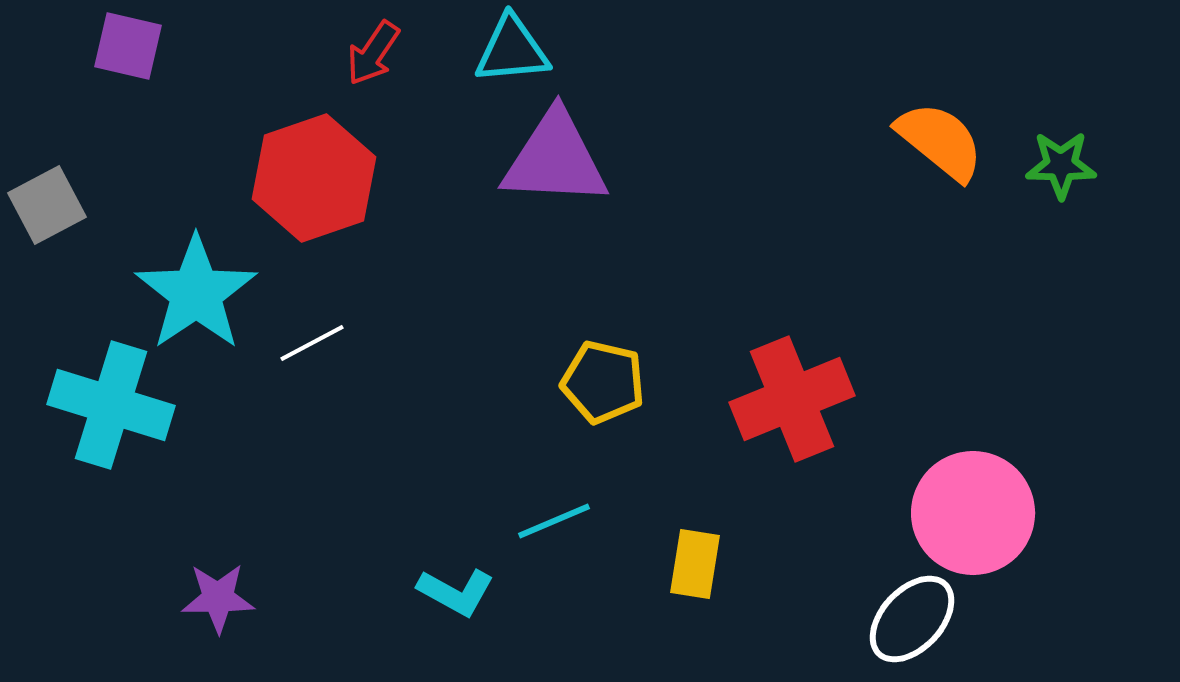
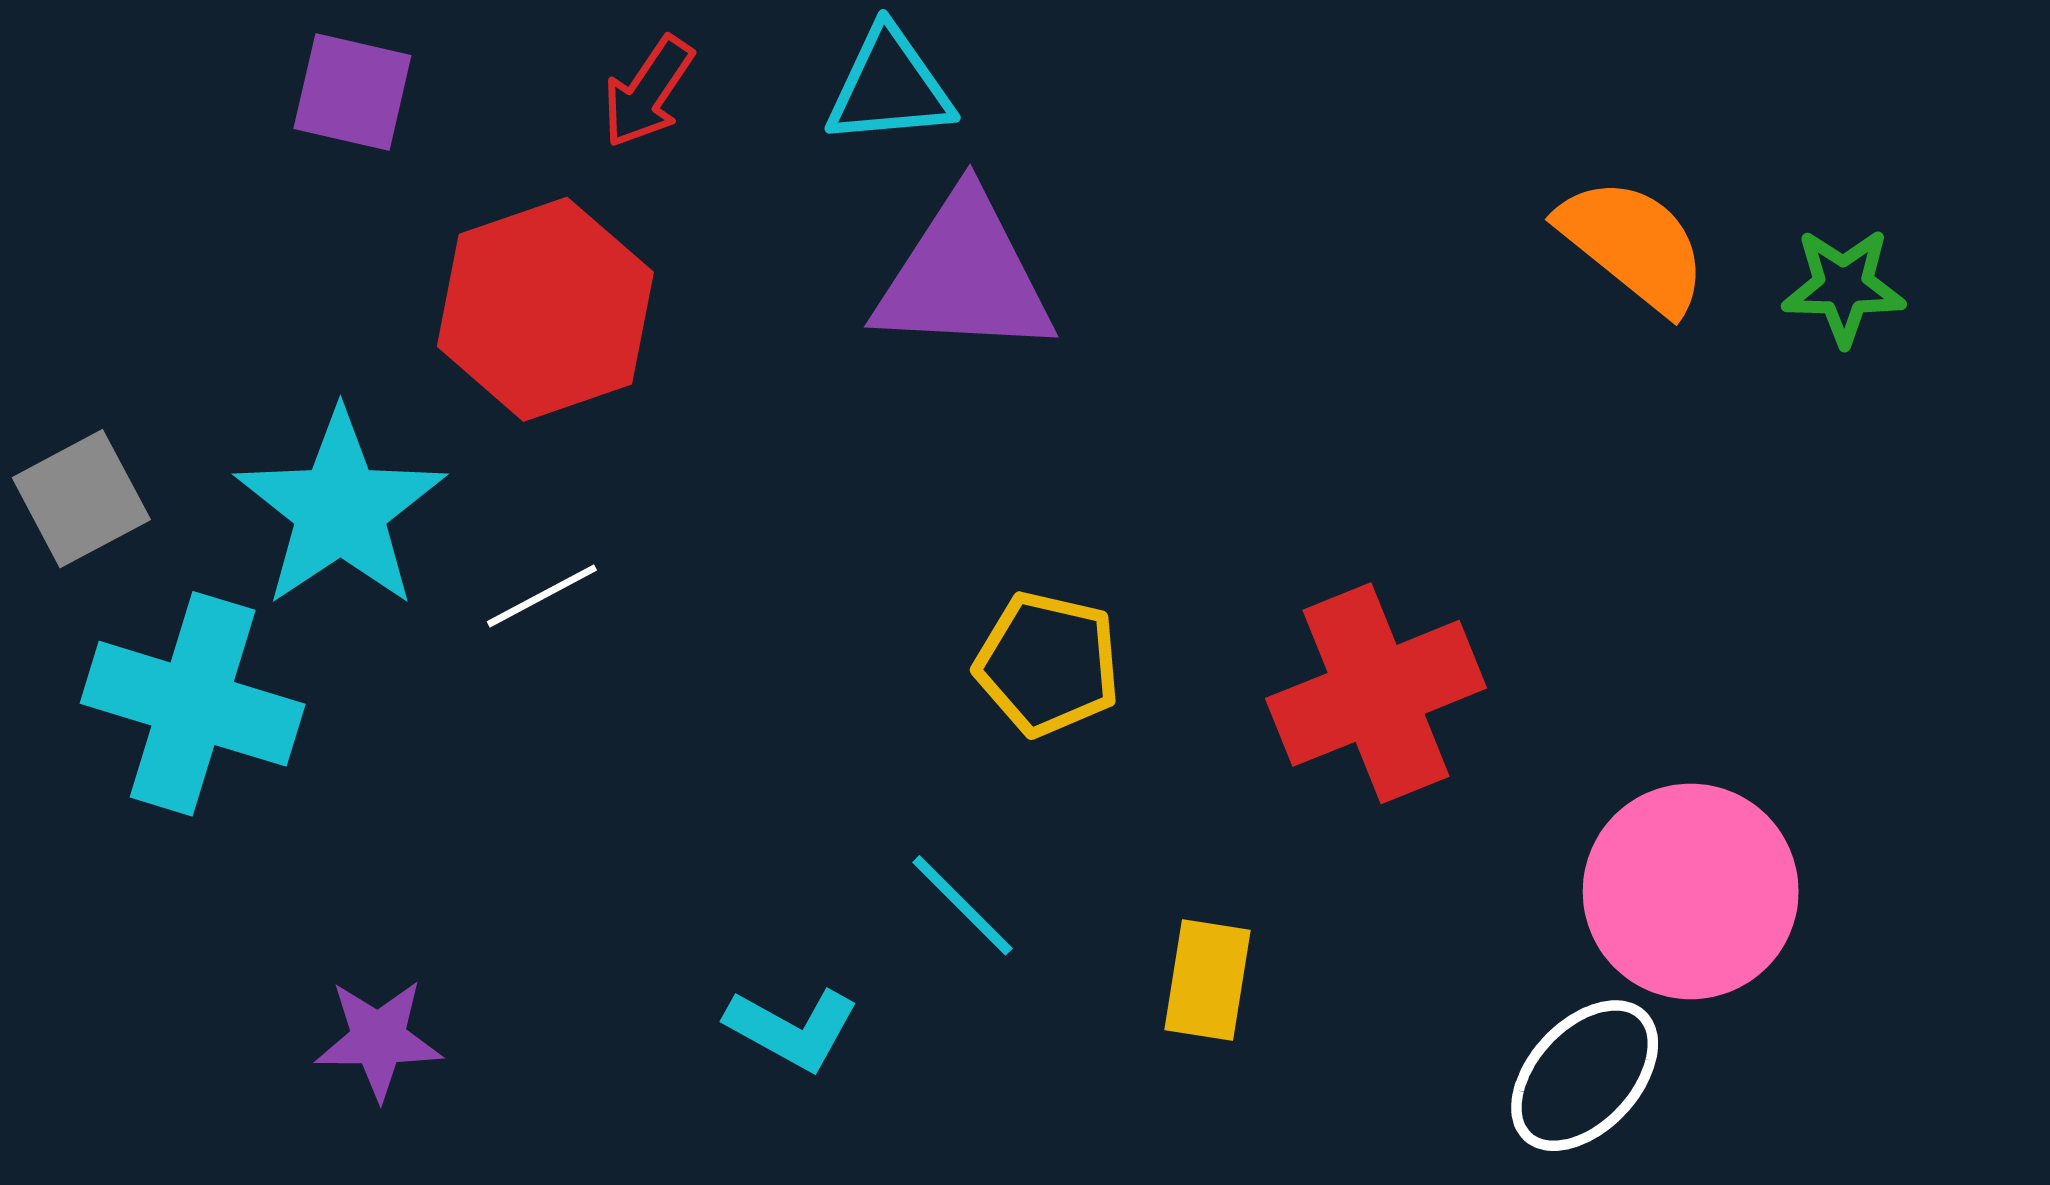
purple square: (128, 46) -> (352, 92), moved
gray square: (47, 205) -> (81, 499), moved
cyan line: (554, 521) -> (962, 905), turned 68

